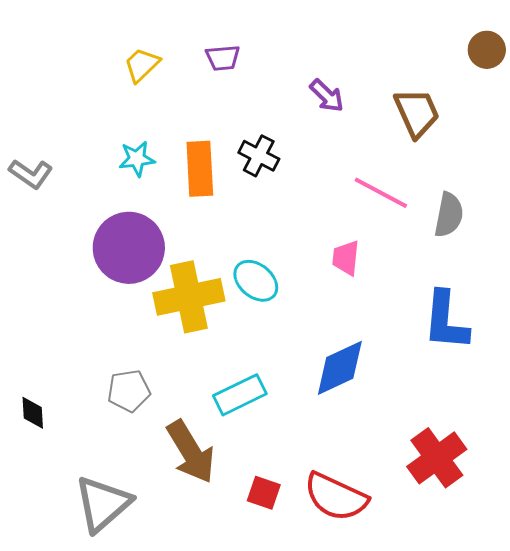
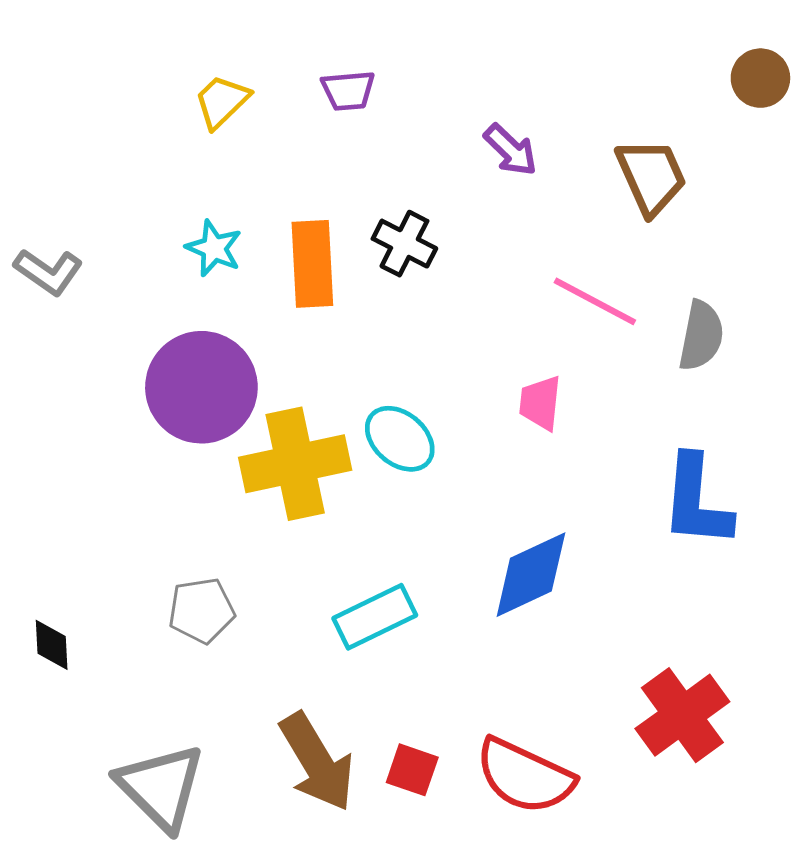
cyan star: (137, 159) -> (214, 248), turned 30
brown arrow: (191, 452) -> (317, 762), moved
gray triangle: (103, 504) -> (161, 787), turned -34

